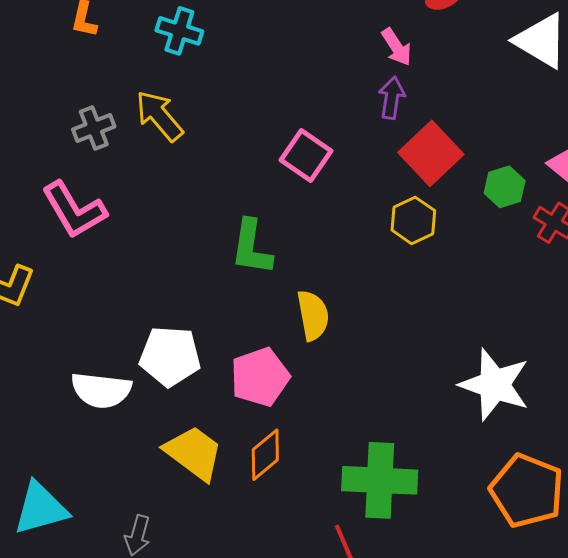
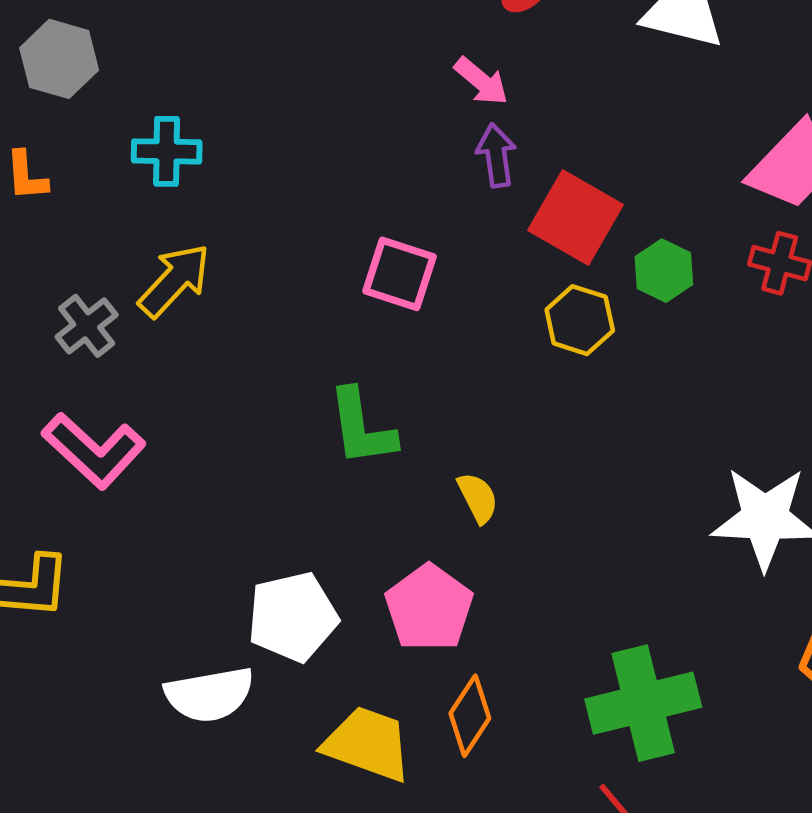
yellow arrow: (159, 116) -> (174, 280), turned 100
green hexagon: (505, 187) -> (664, 271), moved
yellow semicircle: (313, 315) -> (478, 498), size x0.7

